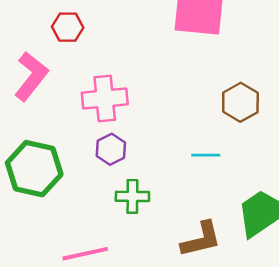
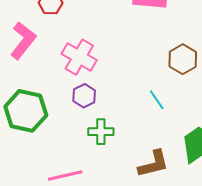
pink cross: (105, 98) -> (79, 57), turned 36
cyan line: (206, 155) -> (157, 100), turned 55

